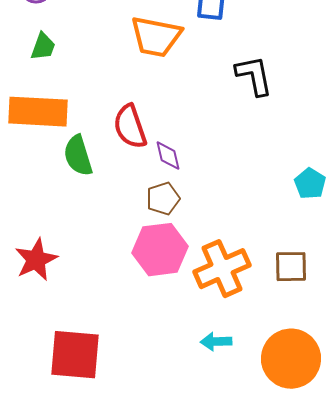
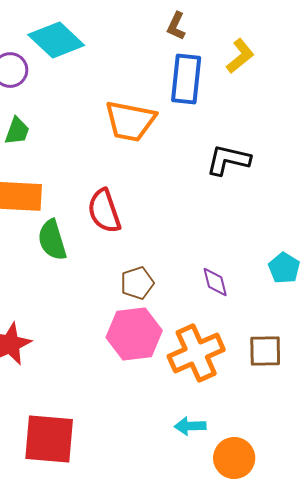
black L-shape: (254, 76) -> (228, 160), turned -66
purple diamond: (168, 156) -> (215, 282), moved
orange circle: (291, 359) -> (234, 458), moved, size x0.7

